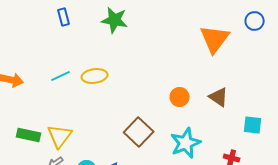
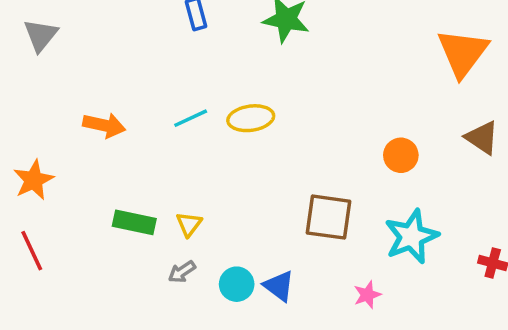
brown triangle: (219, 97) -> (482, 138), moved
brown square: (139, 132) -> (328, 217), turned -36
yellow triangle: (60, 136) -> (189, 224), size x0.6

